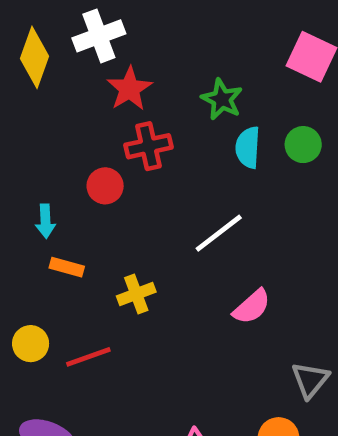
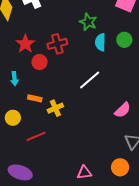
red star: (129, 89) -> (25, 44), moved
orange rectangle: (67, 267) -> (35, 98), moved
pink semicircle: (252, 307) -> (123, 110), moved
yellow circle: (31, 344) -> (13, 118), moved

